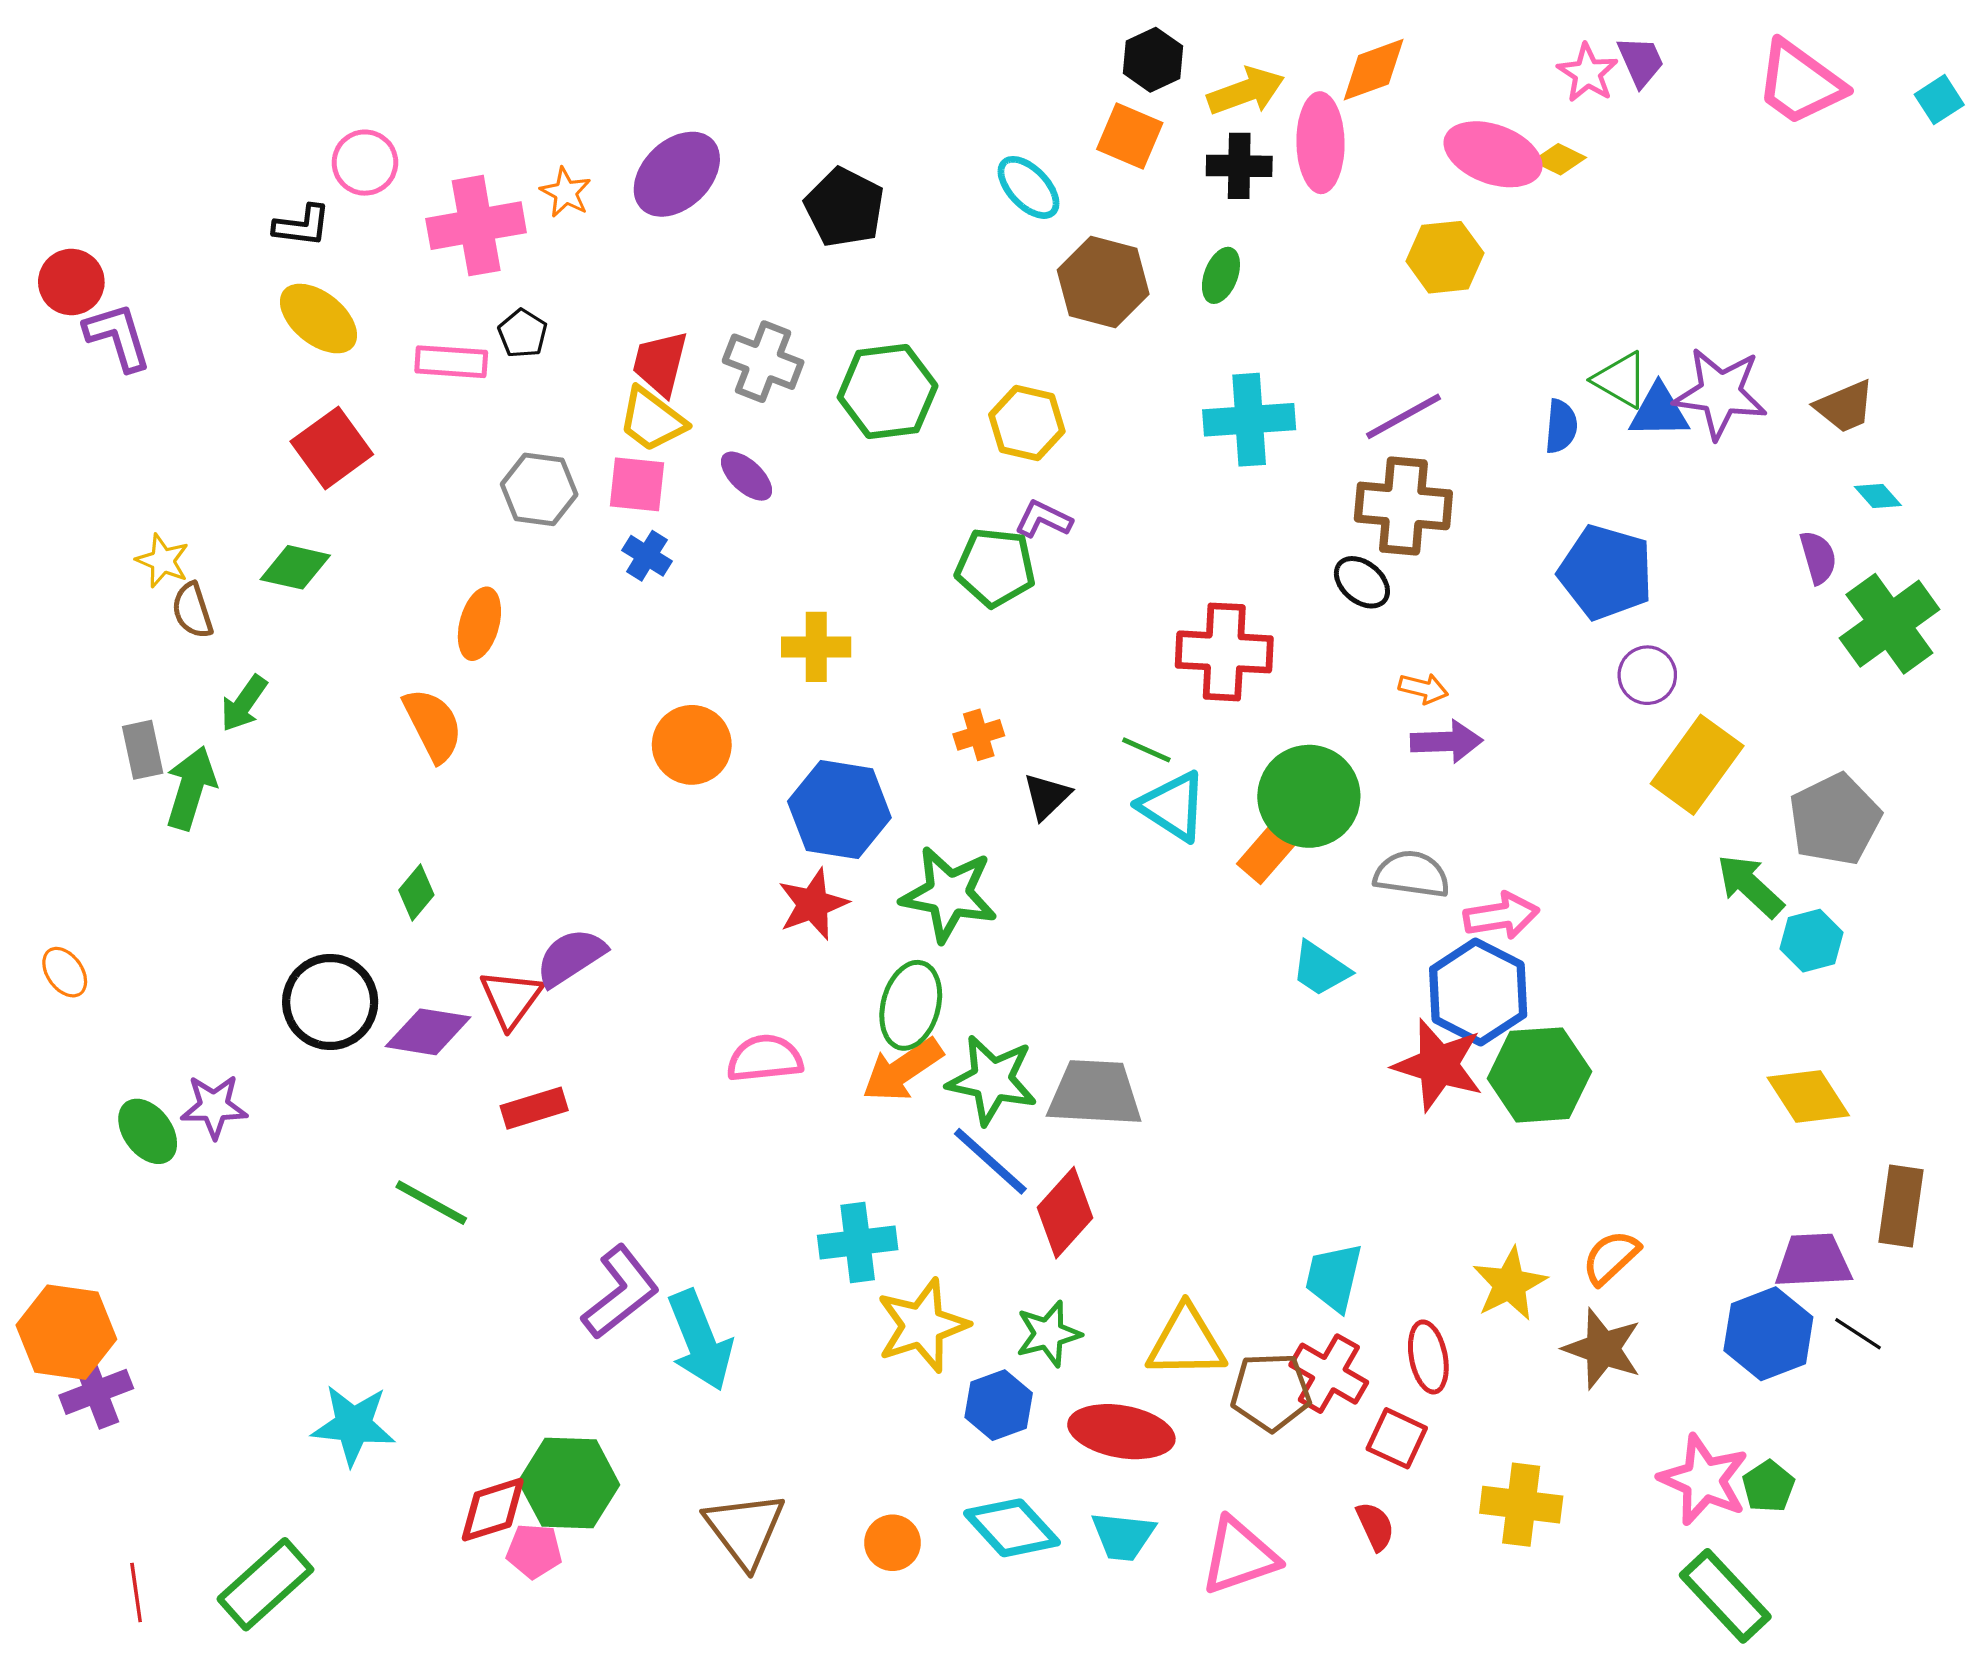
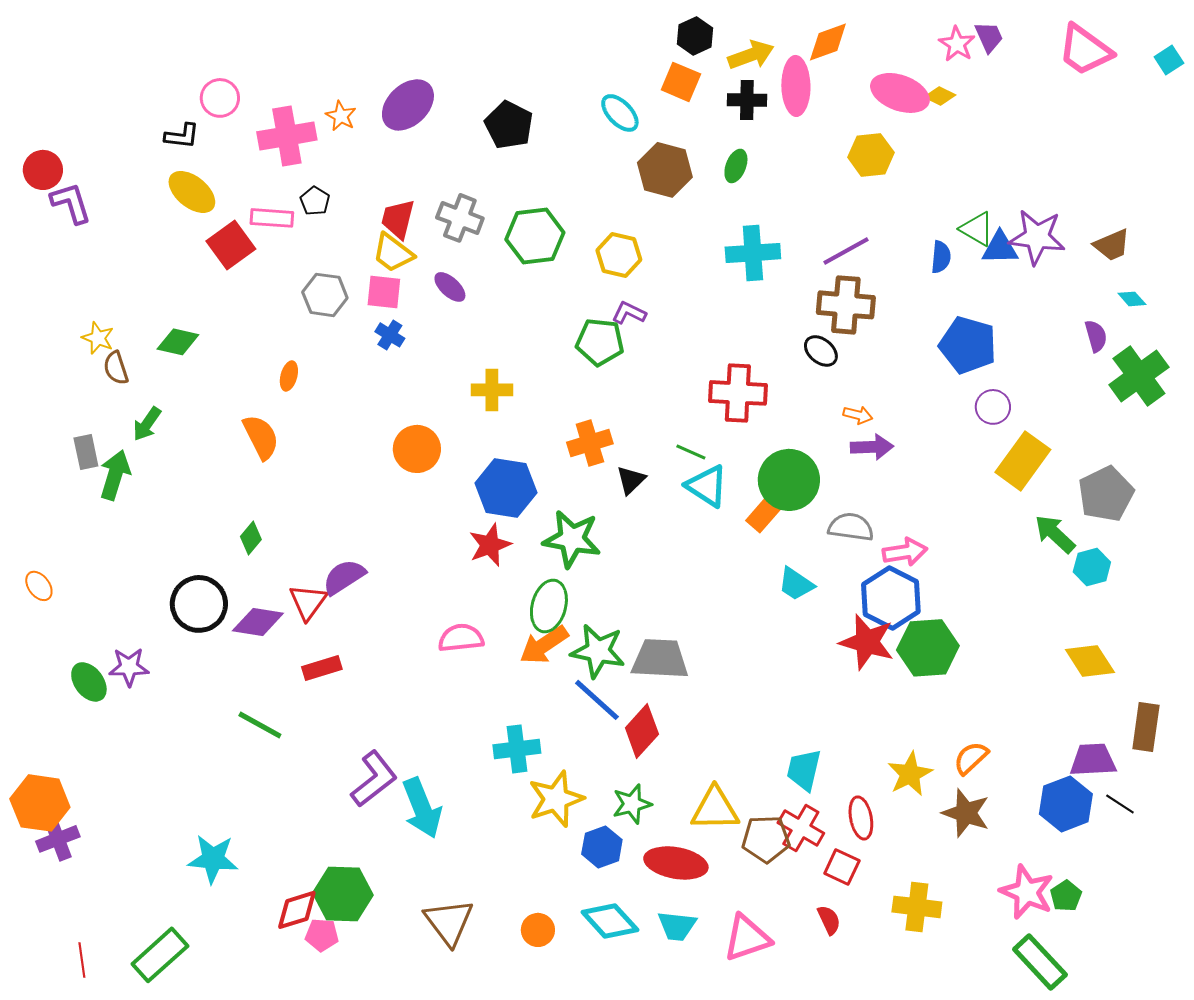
red square: (332, 448) -> (231, 245), moved
orange ellipse: (479, 624) -> (289, 376), size x0.7
orange cross: (979, 735) -> (590, 443), size x1.5

